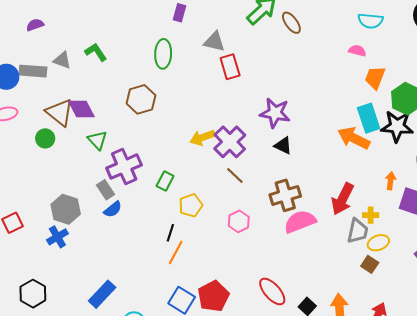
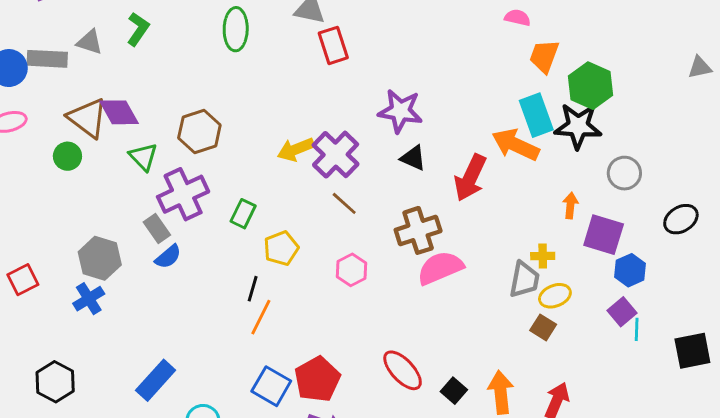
green L-shape: (96, 52) -> (138, 29), turned 70
brown hexagon: (141, 99) -> (199, 132), moved
red arrow: (343, 199) -> (470, 178), moved

